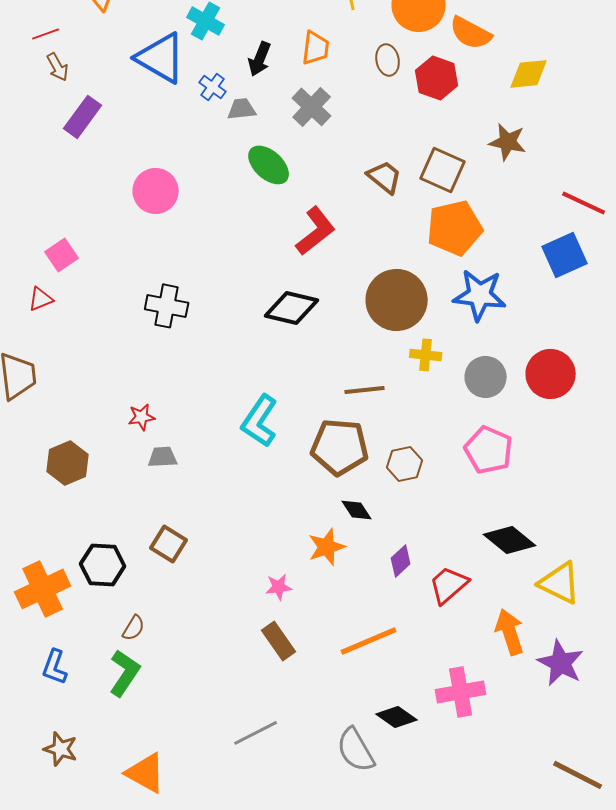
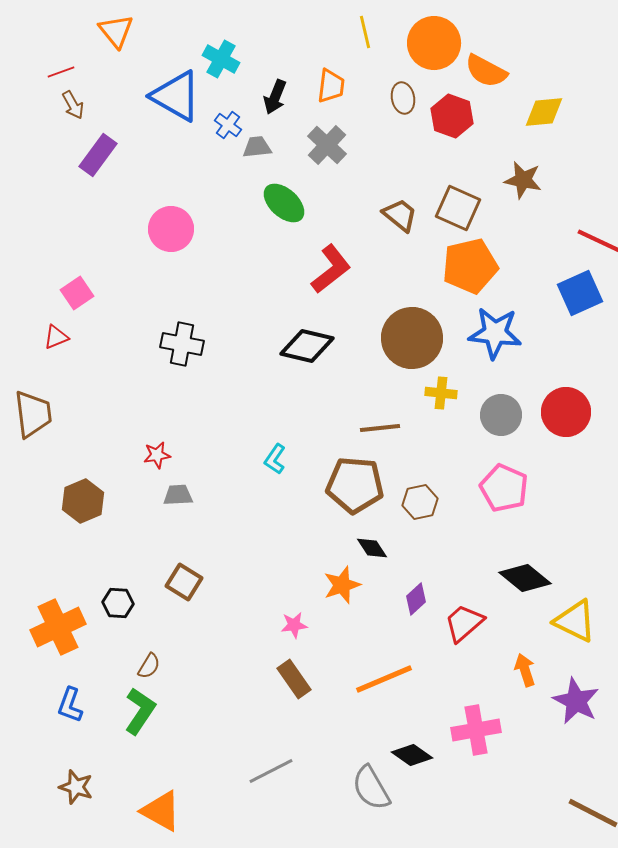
cyan L-shape: (260, 421) -> (275, 459), size x0.6
black hexagon: (103, 565) -> (118, 603), size x0.7
orange arrow: (510, 632) -> (525, 670), size x0.7

